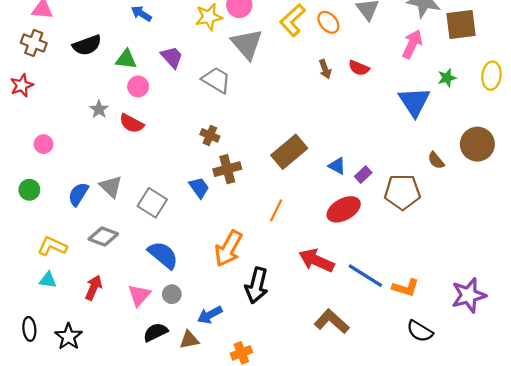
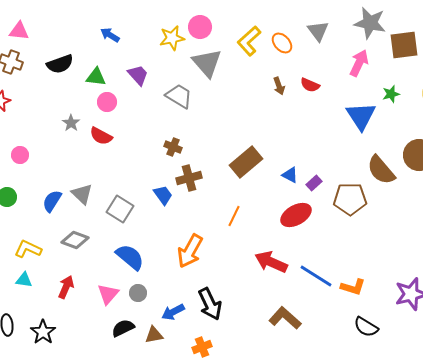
brown semicircle: (436, 160) -> (381, 170), size x1.8
black arrow: (257, 285) -> (210, 304), moved, turned -40

